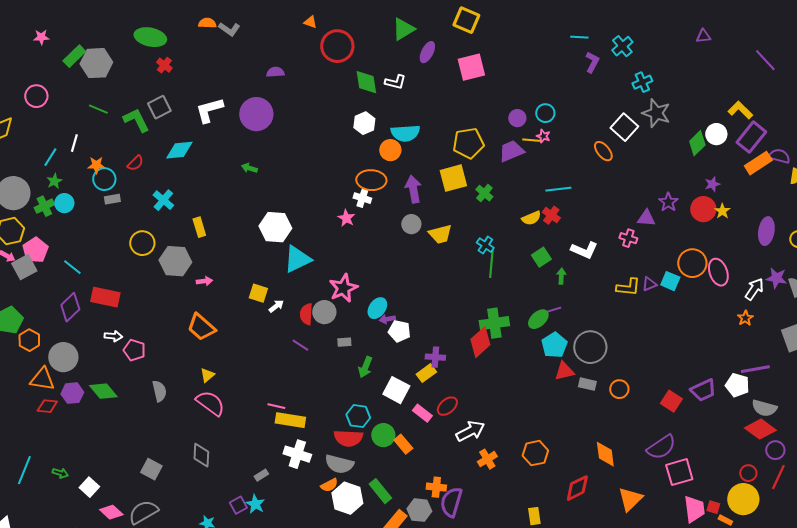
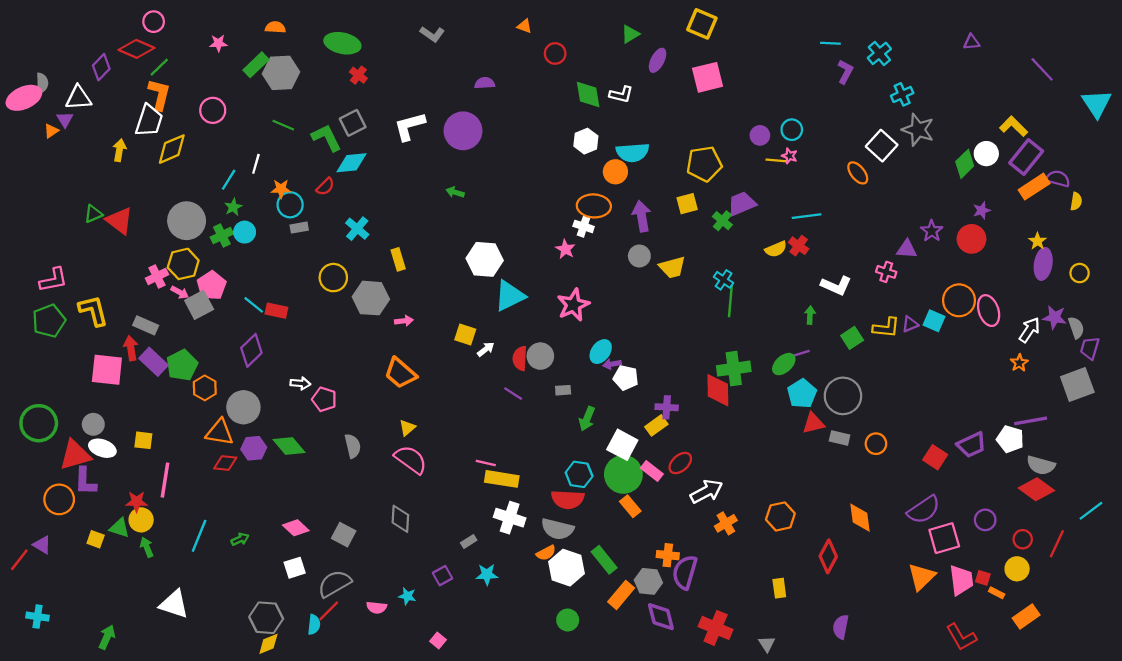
orange semicircle: (207, 23) -> (275, 27), moved
green triangle: (403, 29) -> (630, 34), size x0.7
red circle: (337, 46) -> (555, 53), size x0.6
cyan diamond: (179, 150) -> (352, 163), moved
purple trapezoid: (511, 151) -> (742, 204), moved
yellow square: (453, 178) -> (687, 204), size x0.7
yellow star: (722, 211) -> (1037, 241), moved
green square: (541, 257) -> (852, 338), moved
pink star: (343, 288) -> (573, 305), moved
red rectangle: (105, 297) -> (276, 311), moved, size x0.7
red diamond: (480, 342) -> (718, 390), turned -48
green circle: (383, 435) -> (623, 474), moved, size x1.4
purple circle: (775, 450) -> (985, 520), moved
green arrow: (60, 473) -> (240, 539), turned -42
white square: (89, 487) -> (295, 568), moved, turned 30
red diamond: (577, 488) -> (828, 556), turned -36
orange triangle: (630, 499) -> (921, 577), moved
yellow circle: (743, 499) -> (1017, 569), size x0.7
cyan star: (255, 504) -> (487, 574), moved, turned -30
pink diamond: (111, 512) -> (296, 528), moved

